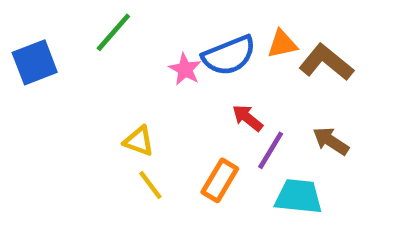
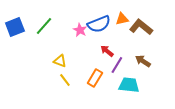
green line: (113, 32) -> (44, 26), moved

